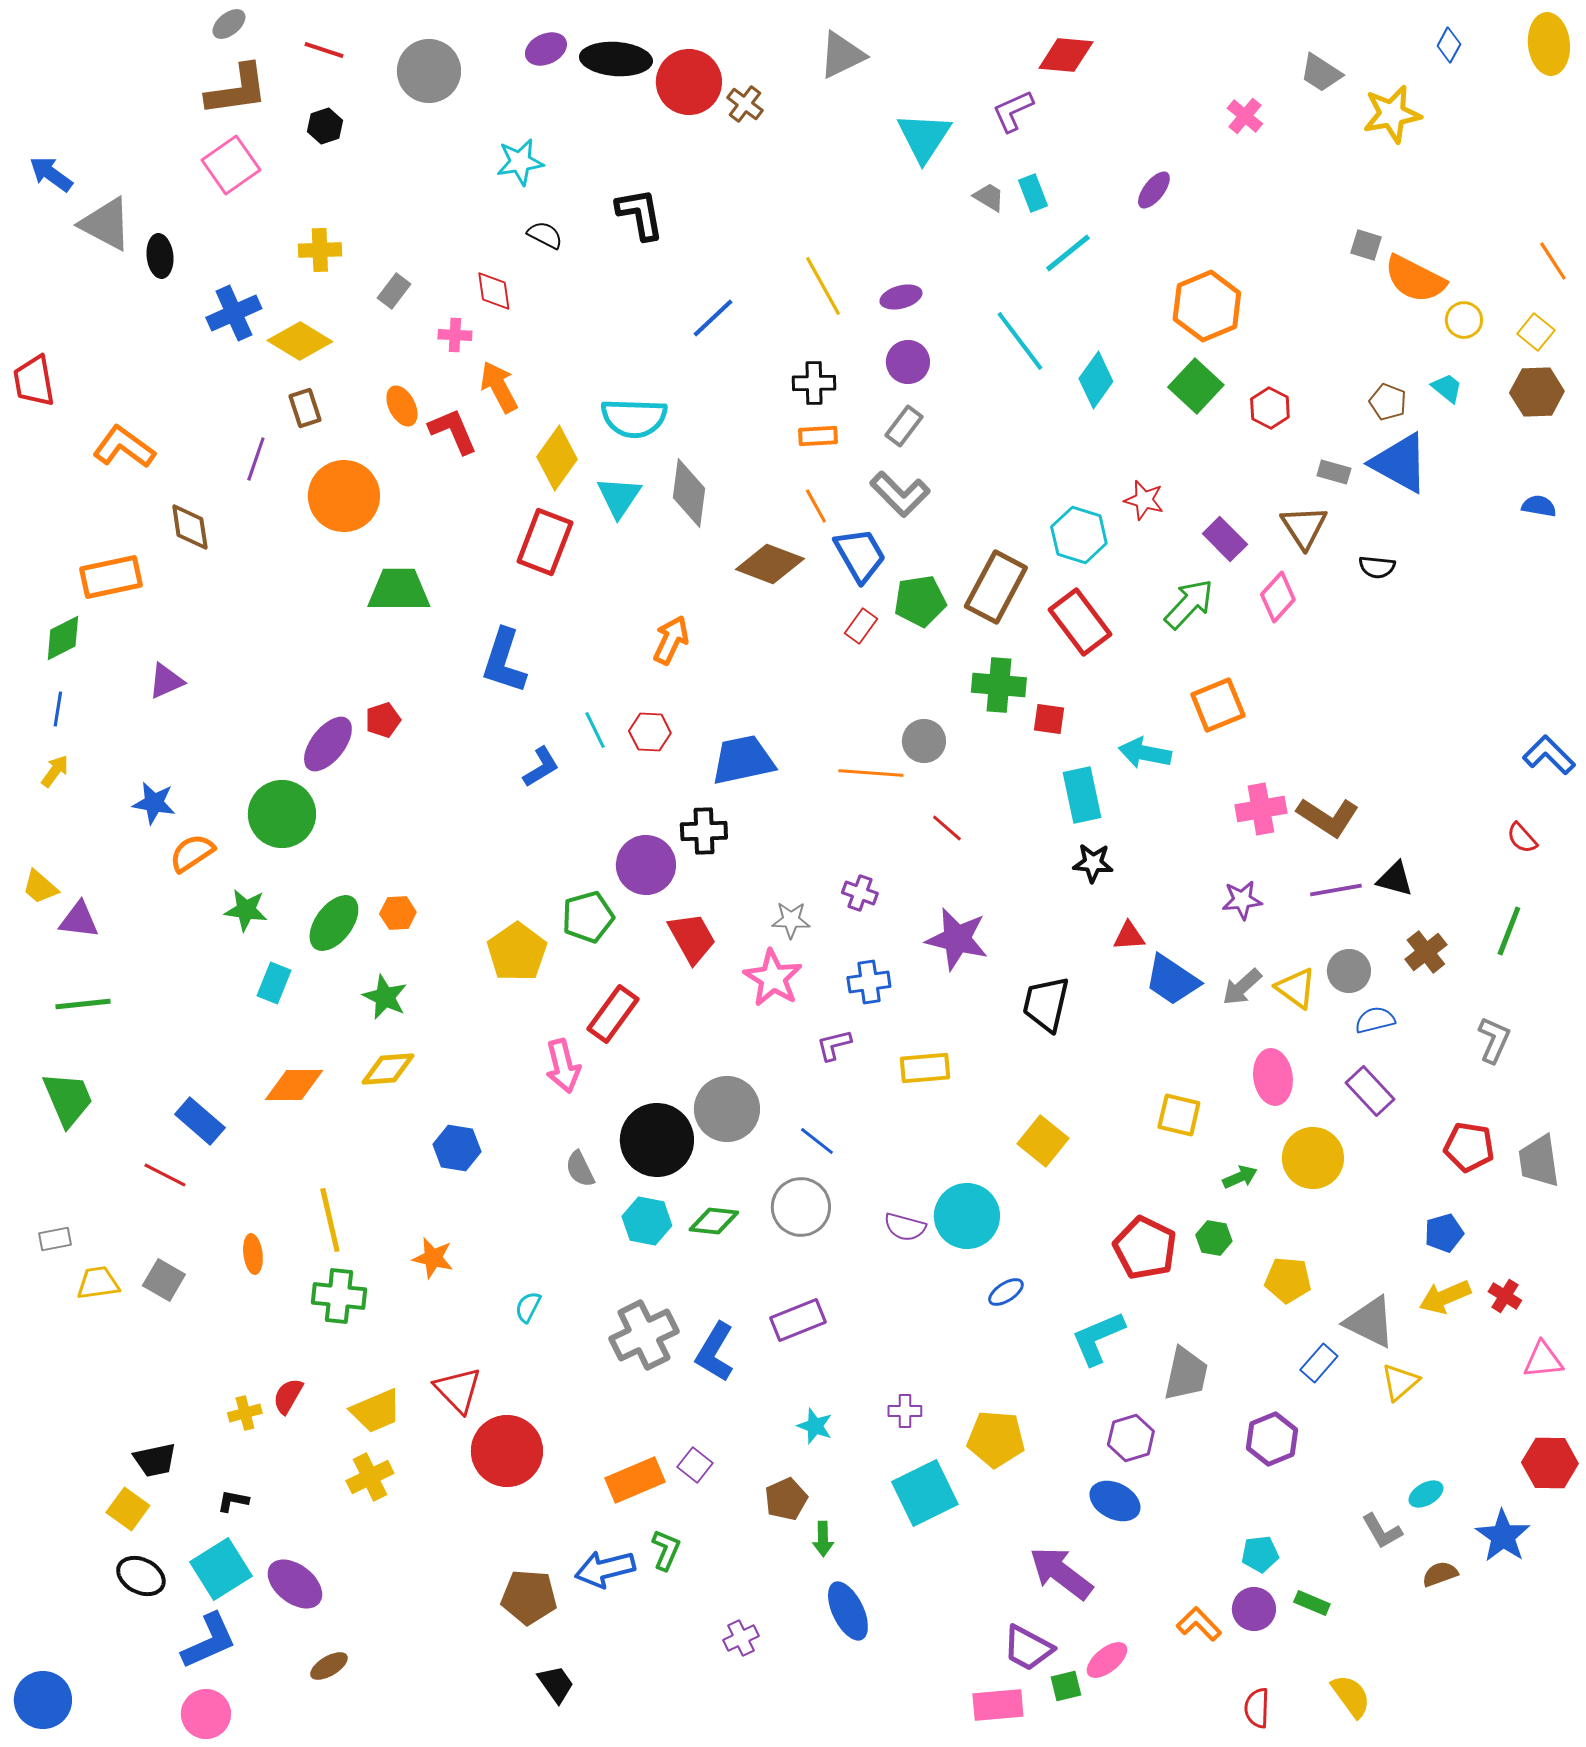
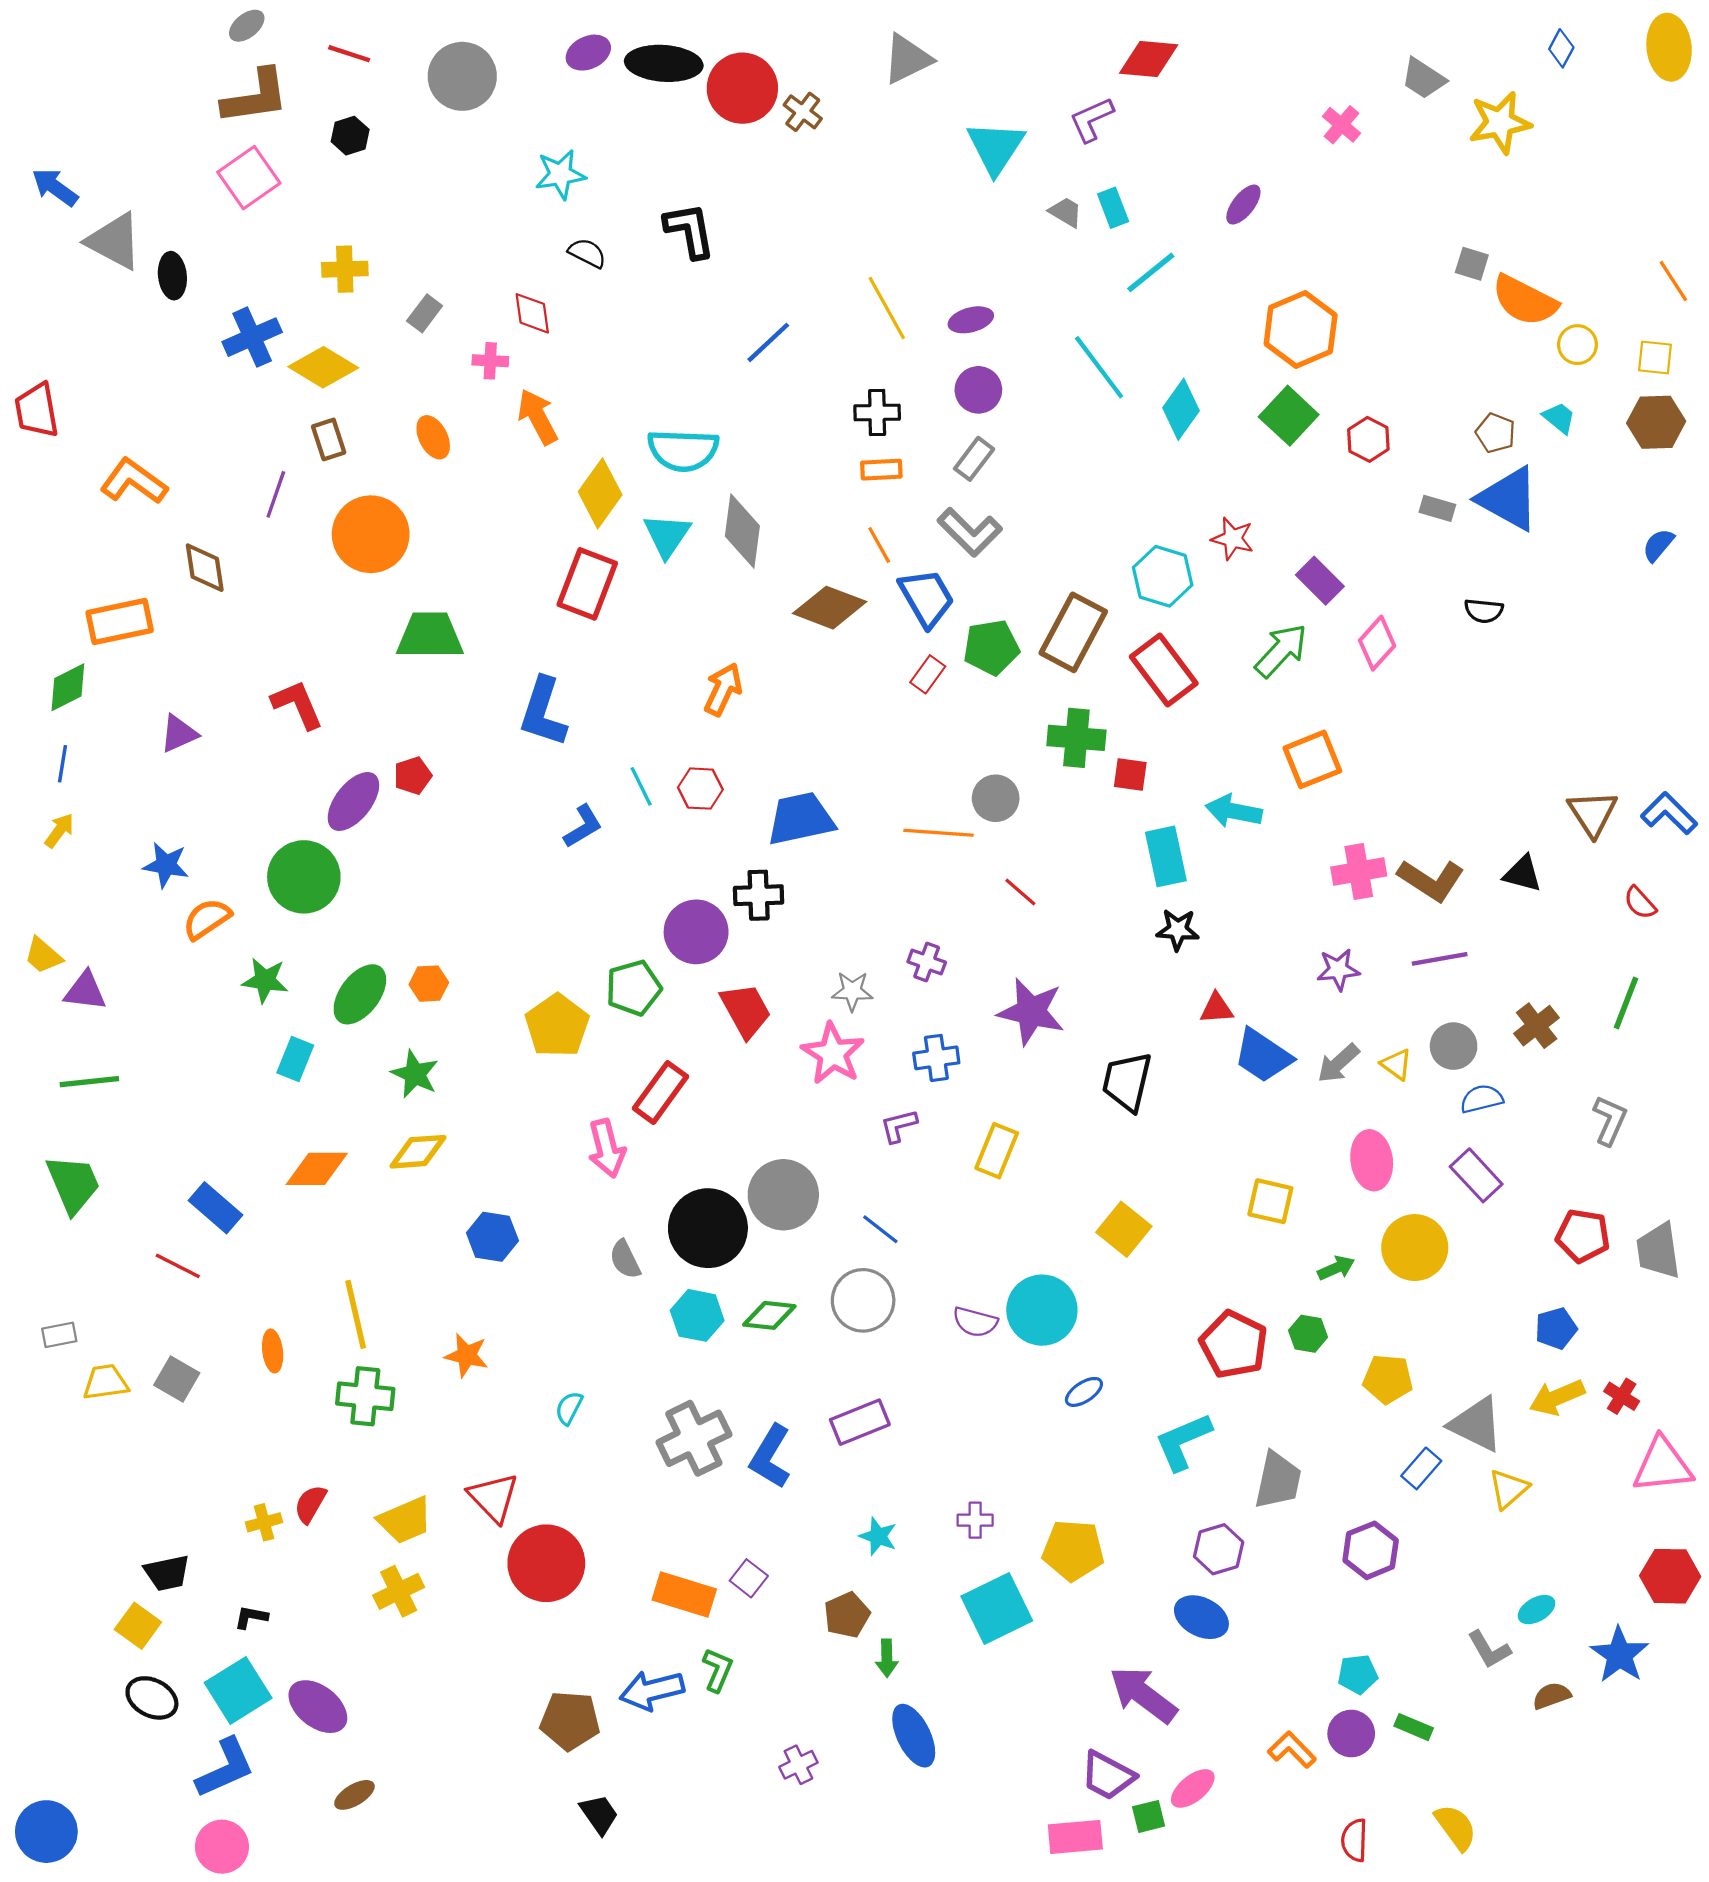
yellow square: (1536, 332) -> (1655, 358), turned -33
red L-shape: (453, 431) -> (297, 704), moved
blue semicircle: (1539, 506) -> (1658, 545), turned -60
brown triangle: (1304, 527) -> (1593, 813), moved
black triangle: (1395, 879) -> (1523, 874), moved
yellow triangle: (1296, 988) -> (1396, 1064), size x0.7
yellow rectangle: (925, 1068) -> (997, 1151), turned -63
pink triangle: (1543, 1360) -> (1663, 1465), size x1.4
orange rectangle: (635, 1480) -> (684, 1595), turned 40

